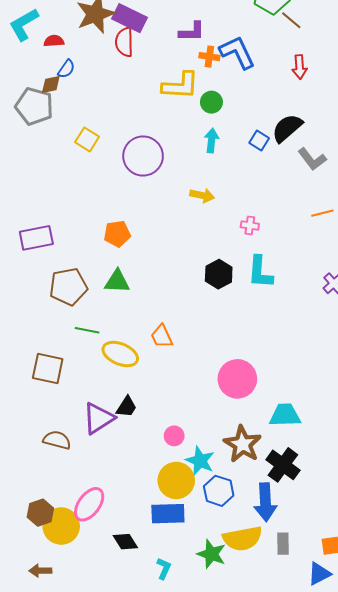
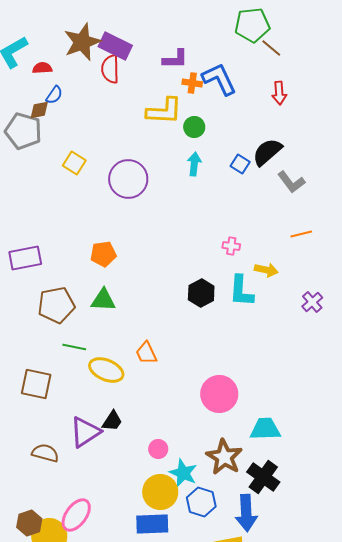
yellow arrow: (202, 195) -> (266, 270), moved

